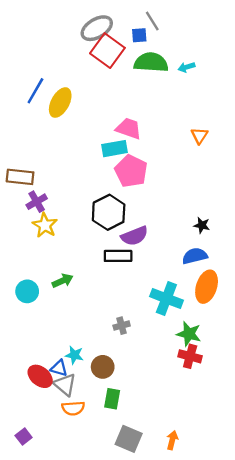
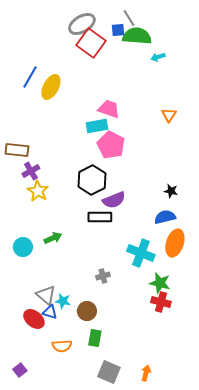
green semicircle: (151, 62) -> (137, 36), moved
gray triangle: (65, 385) -> (46, 295), moved

